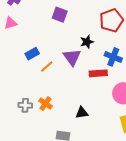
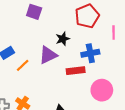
purple triangle: (72, 57) -> (48, 55), turned 42
blue cross: (113, 57) -> (90, 53), turned -30

